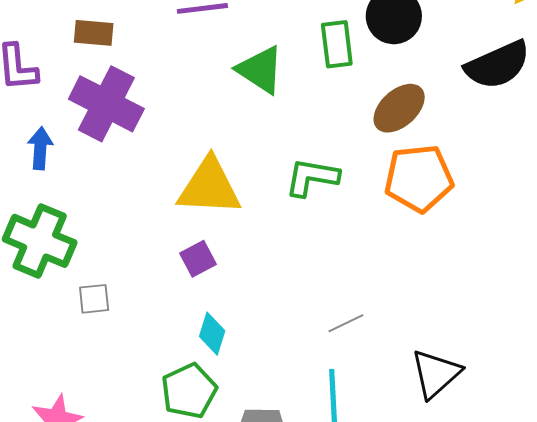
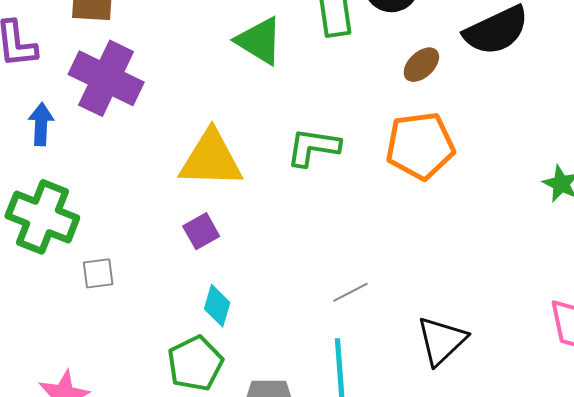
brown ellipse: (399, 108) -> (421, 65), moved, size x0.7

